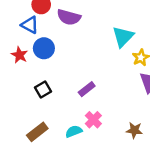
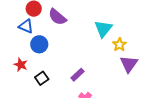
purple semicircle: (69, 17) -> (57, 17), turned 30
red star: (19, 55) -> (21, 65), moved

